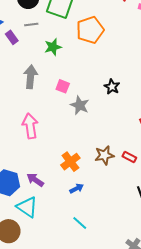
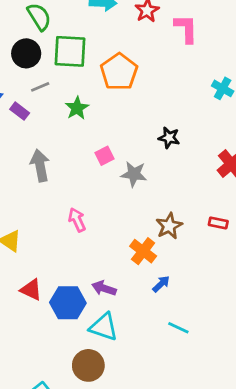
gray arrow: (31, 77) -> (40, 166), moved
pink square: (63, 86) -> (105, 156), turned -32
pink arrow: (30, 126) -> (77, 220), size x0.7
brown star: (104, 155) -> (169, 226), moved

